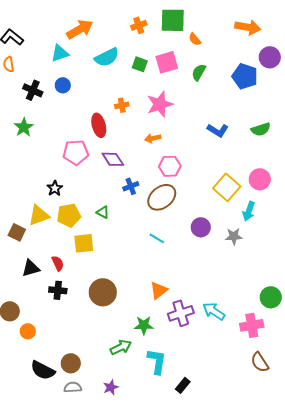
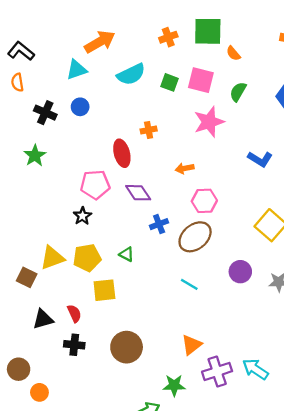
pink square: (167, 62) -> (201, 80), turned 30
pink star: (160, 104) -> (209, 122), moved
black star: (55, 188) -> (82, 216), moved

